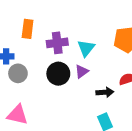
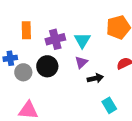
black circle: (58, 74) -> (47, 66), moved
black arrow: (105, 92) -> (95, 78), moved

